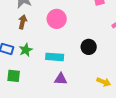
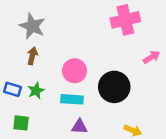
pink circle: (57, 19) -> (74, 71), moved
black circle: (89, 47) -> (114, 87), size x1.6

